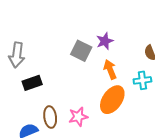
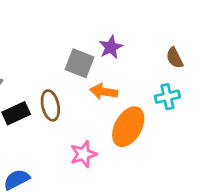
orange arrow: (110, 69) -> (104, 92), moved, turned -54
brown ellipse: (50, 117) -> (50, 105), moved

